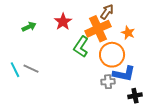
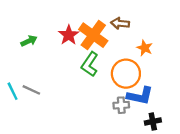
brown arrow: (107, 12) -> (120, 23), turned -119
orange cross: (98, 29) -> (93, 35), moved, turned -30

